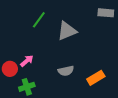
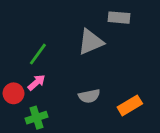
gray rectangle: (106, 13) -> (119, 18), moved
green line: (39, 20) -> (38, 54), moved

